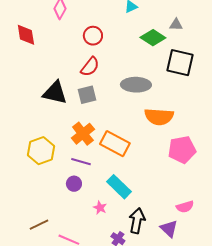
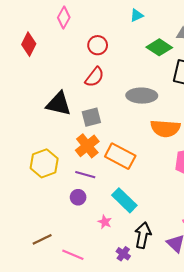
red diamond: (26, 35) -> (29, 44), turned 35
gray square: (87, 95) -> (91, 117), moved

